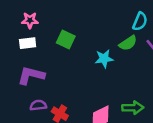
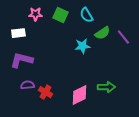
pink star: (30, 20) -> (35, 14), moved
cyan semicircle: (140, 22) -> (86, 15), moved, turned 126
green square: (66, 39) -> (60, 15), moved

